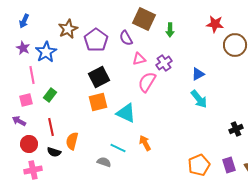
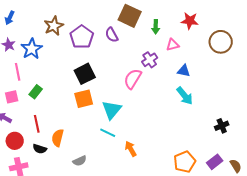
red star: (215, 24) -> (190, 21), moved
pink triangle: (139, 59) -> (173, 45), moved
blue triangle: (198, 74) -> (184, 71), turned 40
cyan triangle: (126, 113) -> (112, 110), turned 45
orange arrow: (145, 143) -> (131, 149), moved
cyan line: (118, 148) -> (108, 133), moved
gray semicircle: (104, 162) -> (80, 161), moved, turned 136
purple rectangle: (229, 165) -> (215, 162), turned 70

